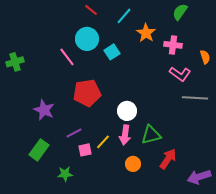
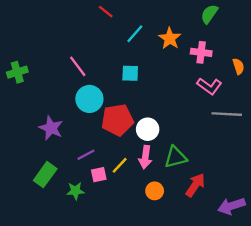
cyan line: (124, 16) -> (135, 34), moved
cyan circle: (87, 39) -> (89, 99), moved
cyan square: (112, 52) -> (130, 73), moved, turned 35
red pentagon: (87, 93) -> (117, 120), moved
green star: (65, 174) -> (75, 191), moved

